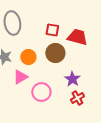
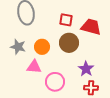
pink triangle: (20, 77) -> (34, 67), turned 35
red cross: (77, 98) -> (91, 88), turned 32

